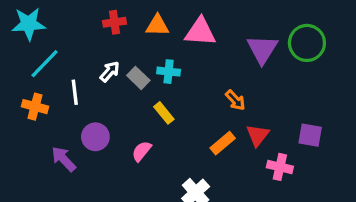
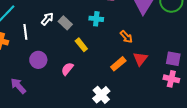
cyan cross: (169, 72) -> (96, 19), moved
purple arrow: (64, 159) -> (18, 86), moved
pink cross: (280, 167) -> (171, 79), moved

